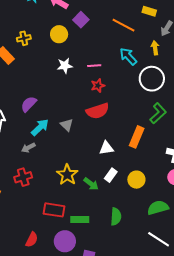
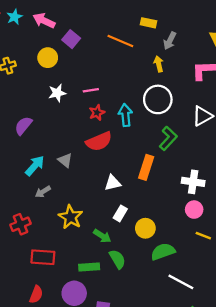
cyan arrow: (128, 56) -> (125, 115), moved, turned 42
purple semicircle: (29, 104) -> (23, 126), moved
gray arrow: (28, 148) -> (43, 192), moved
yellow circle: (136, 180) -> (145, 228), moved
green arrow: (91, 184) -> (102, 236), moved
green semicircle: (158, 208) -> (163, 252), moved
red rectangle: (54, 210) -> (43, 257), moved
green semicircle: (116, 217) -> (117, 259), moved, turned -30

